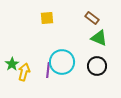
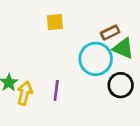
brown rectangle: (92, 18) -> (110, 33), moved, turned -64
cyan circle: (62, 62) -> (96, 59), moved

